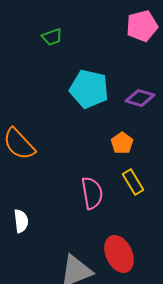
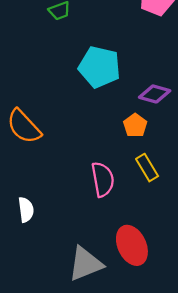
purple diamond: (140, 98) -> (155, 94), moved

